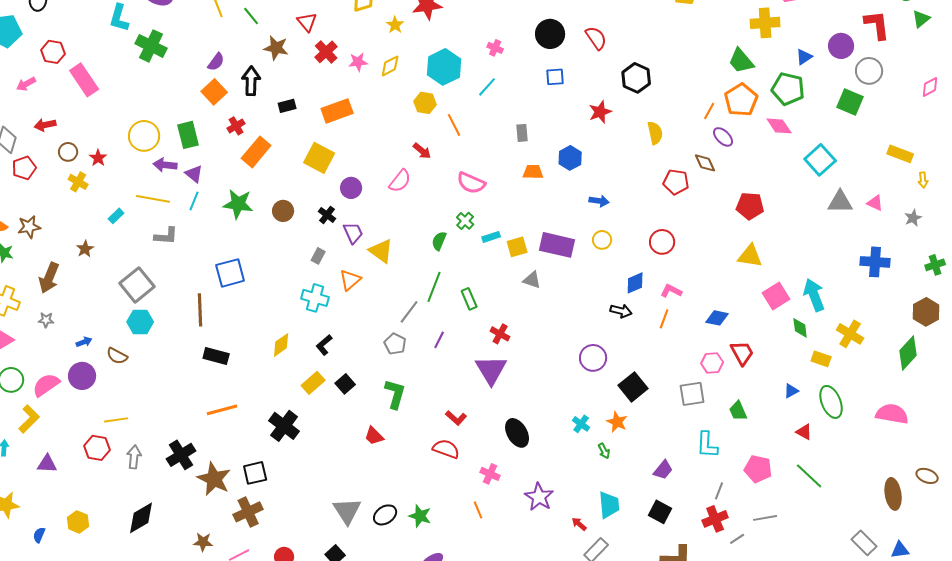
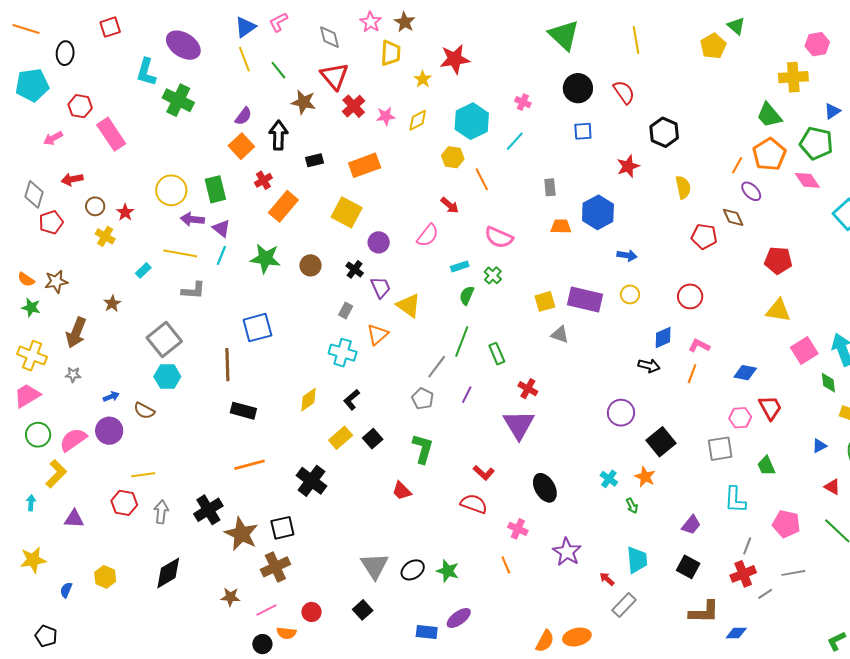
red triangle: (307, 22) -> (335, 76), size x1.4
blue hexagon: (570, 158) -> (598, 212), size x1.4
cyan rectangle: (491, 237) -> (460, 266), moved

